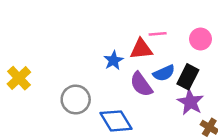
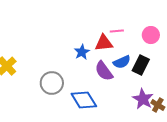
purple star: (190, 102) -> (143, 99), moved

